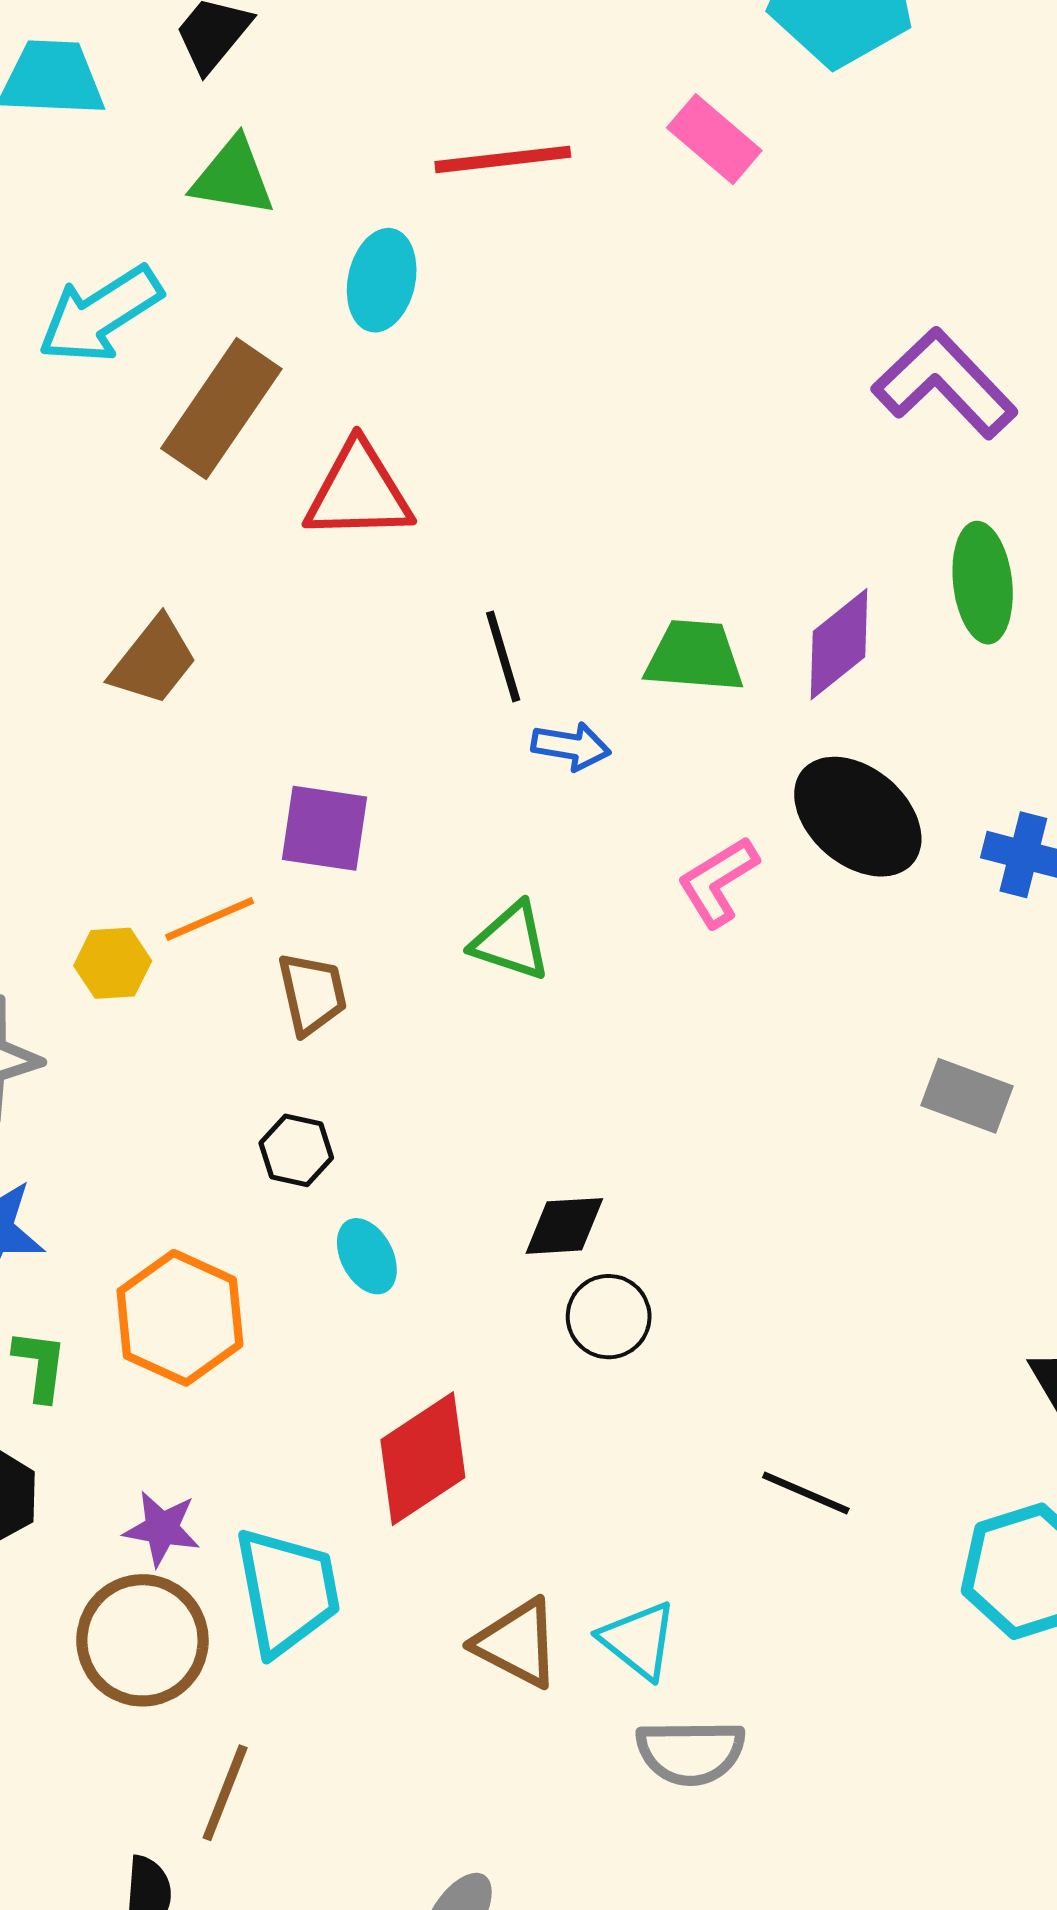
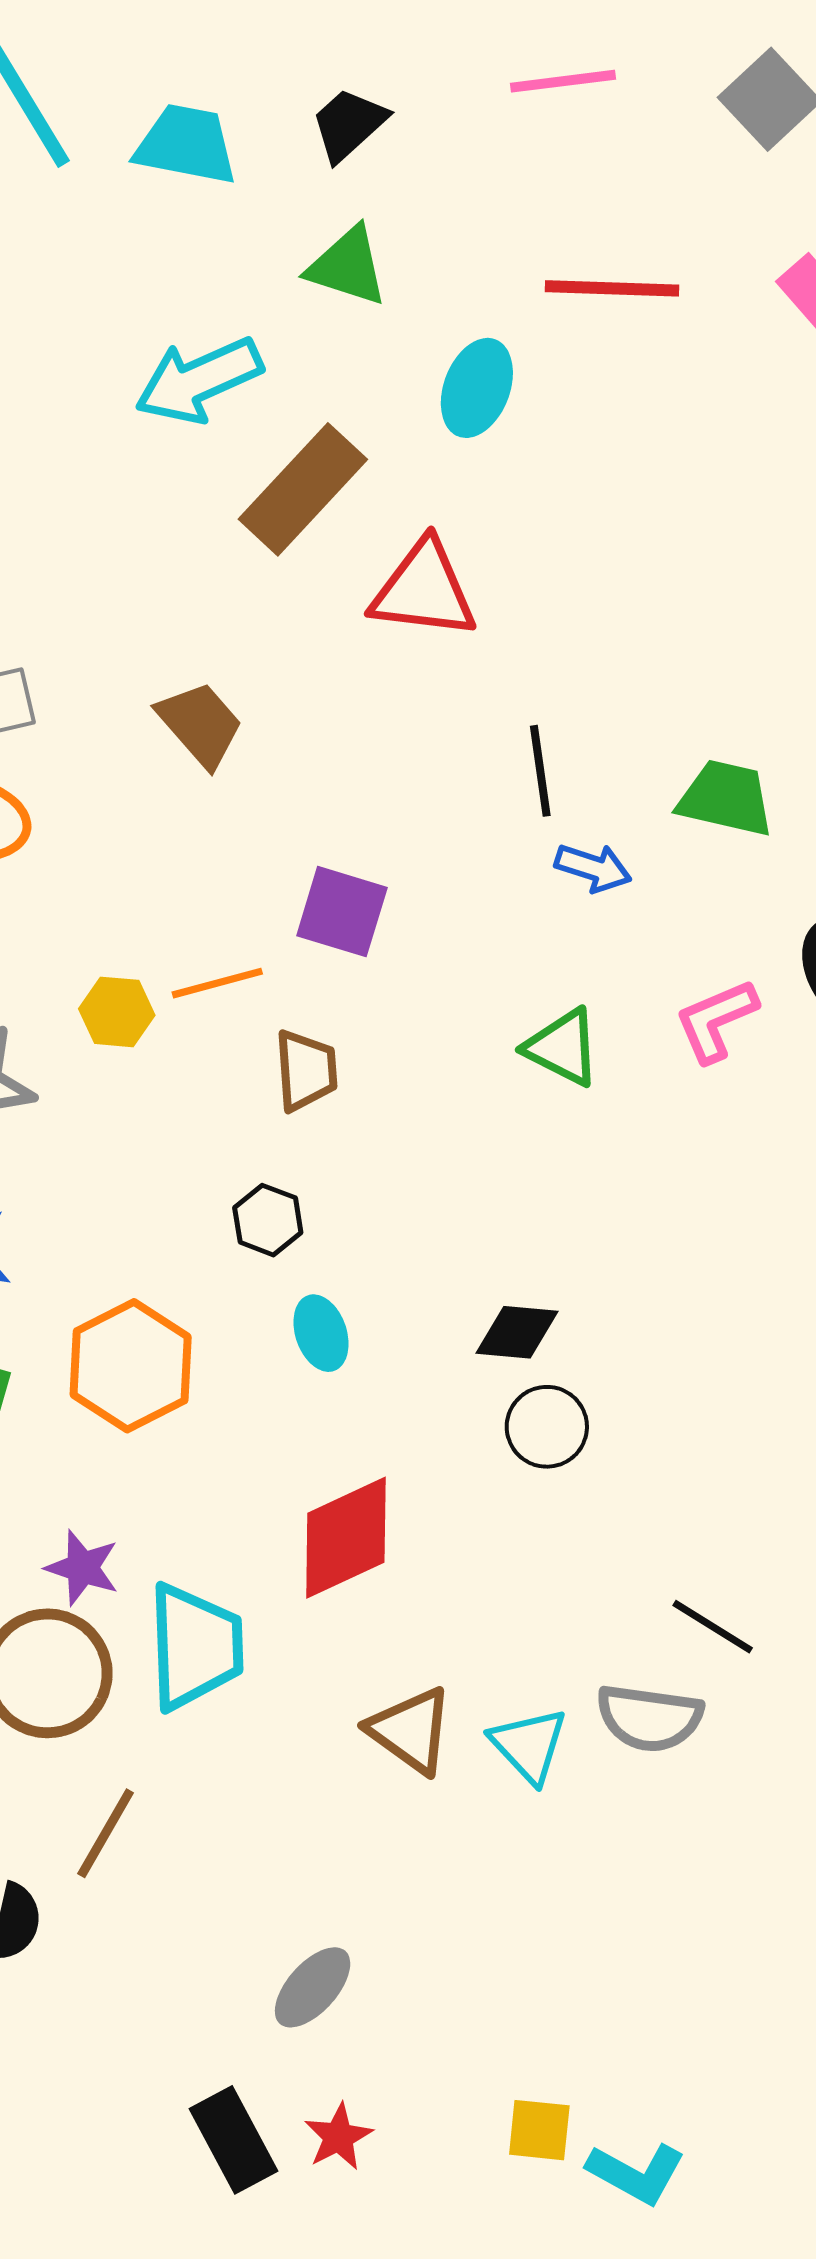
brown trapezoid: (154, 661) -> (200, 724), turned -88
green triangle: (511, 941) -> (563, 1047), moved
gray semicircle: (691, 1752) -> (649, 1718), moved

